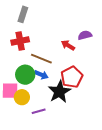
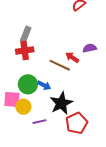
gray rectangle: (23, 14) -> (26, 34), moved
brown line: (41, 59) -> (60, 65), moved
red pentagon: (72, 77) -> (77, 123), moved

